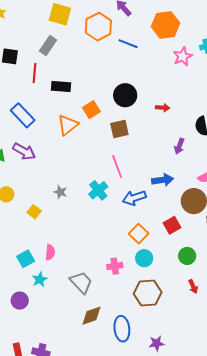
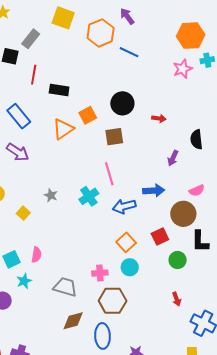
orange hexagon: (165, 25) -> (191, 36), moved
gray rectangle: (48, 46) -> (31, 39), moved
green circle: (187, 256) -> (178, 260), moved
gray trapezoid: (81, 282) -> (65, 287), turned -35
brown hexagon: (148, 293) -> (113, 301), moved

